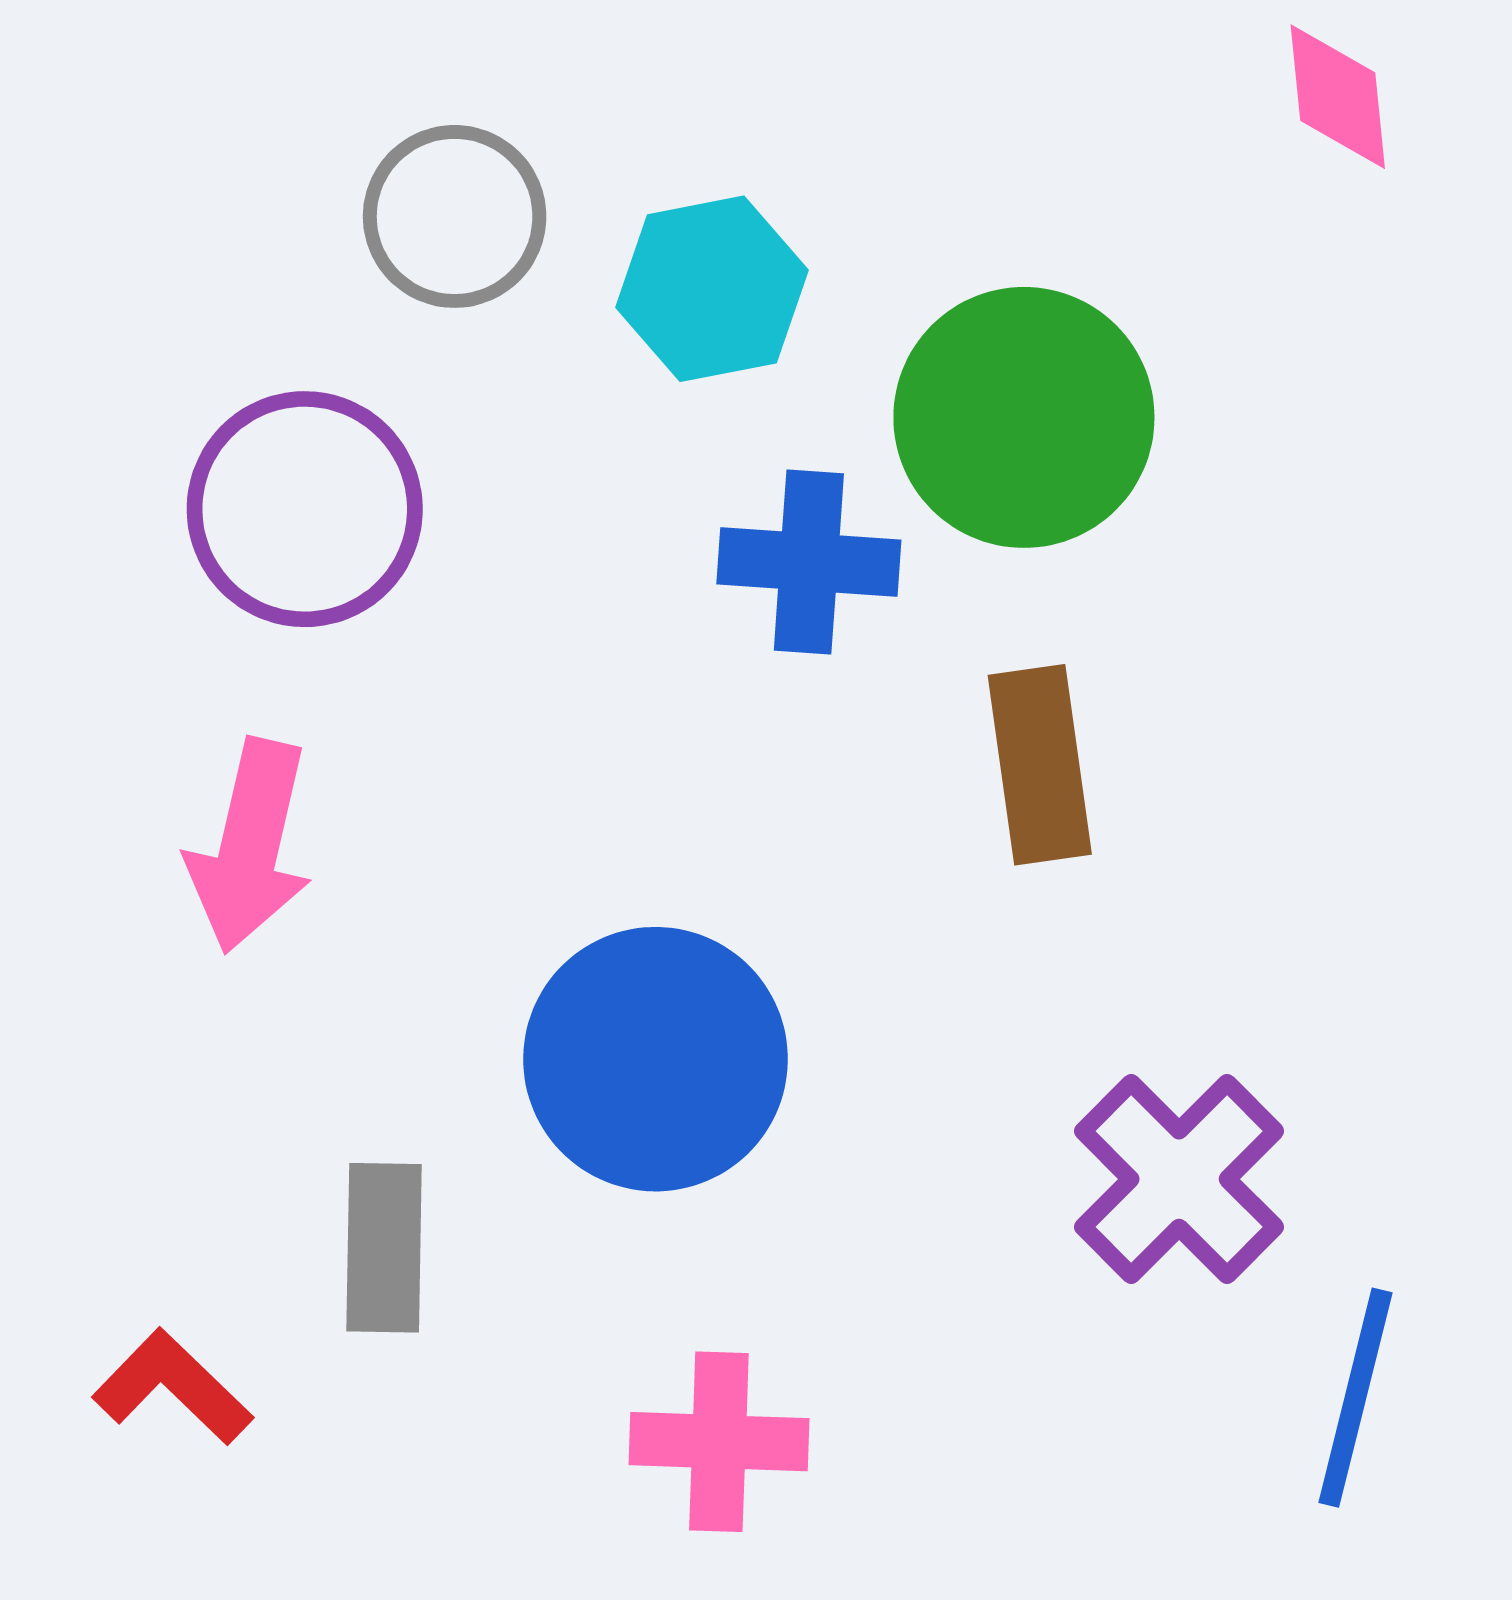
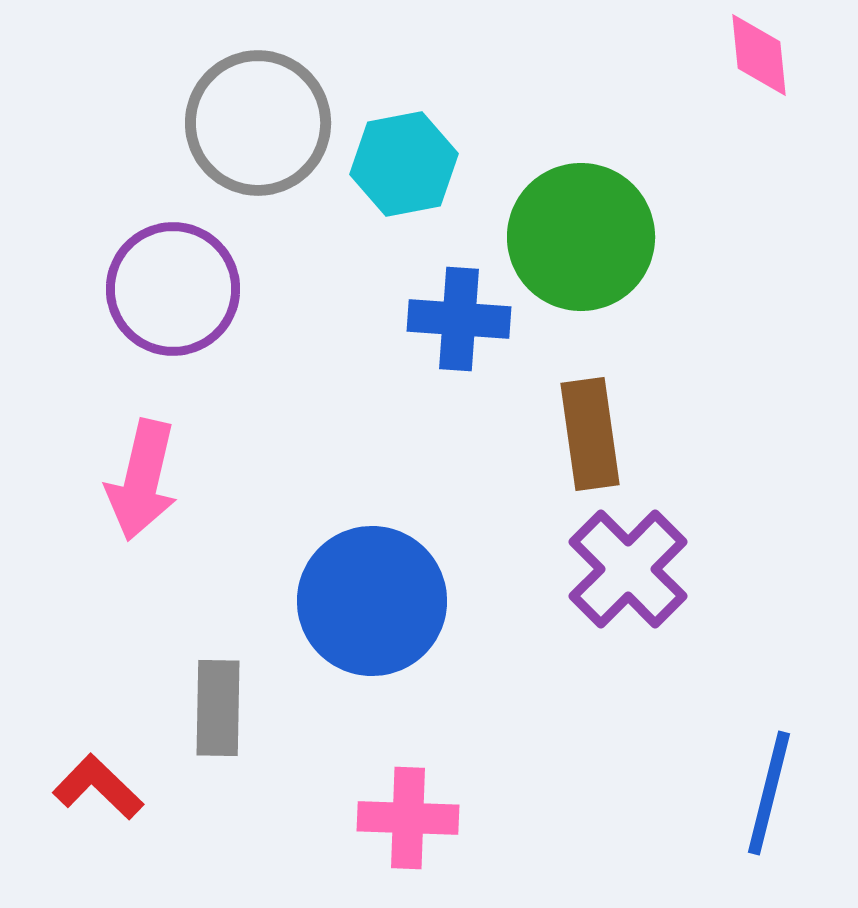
gray circle: (455, 216) -> (258, 123), size x1.4
purple cross: (1179, 1179) -> (628, 569), moved

